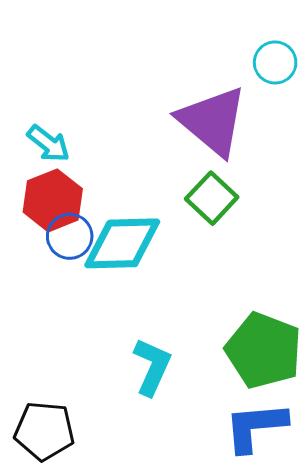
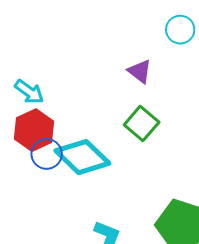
purple triangle: (212, 121) -> (140, 71), size x0.5
cyan diamond: (122, 243) -> (82, 157), turned 48

